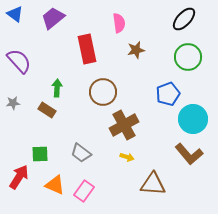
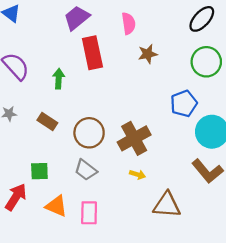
purple trapezoid: (53, 18) -> (77, 18), moved
green arrow: (57, 88) -> (59, 79), moved
brown circle: (103, 92) -> (89, 133), moved
pink rectangle: (84, 191) -> (89, 213), turned -35

